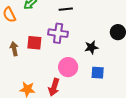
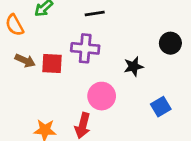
brown arrow: (14, 49) -> (25, 61), moved, turned 128
blue square: (98, 73) -> (161, 107), moved, turned -32

